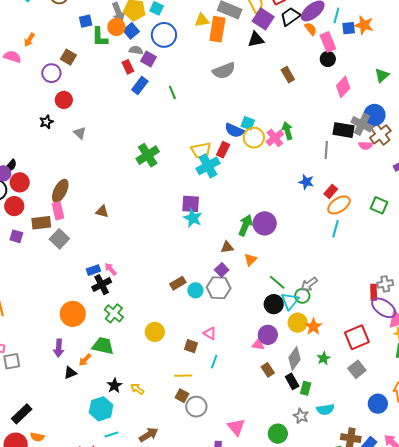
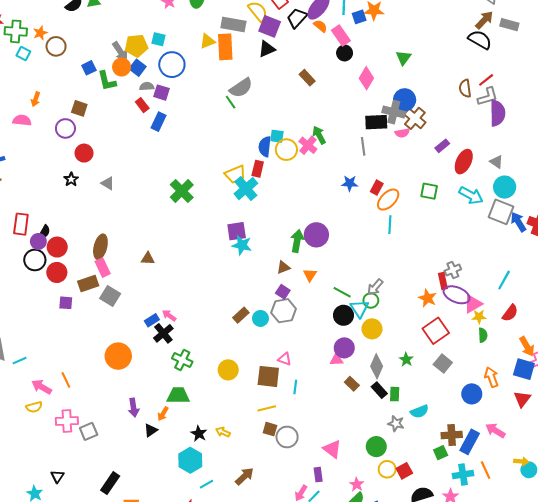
green line: (172, 93) -> (231, 102), moved
blue semicircle: (234, 130) -> (265, 147), turned 84
orange circle: (73, 314) -> (118, 356), moved
orange star: (313, 327) -> (428, 298), moved
brown square: (191, 346) -> (268, 376), size x1.6

